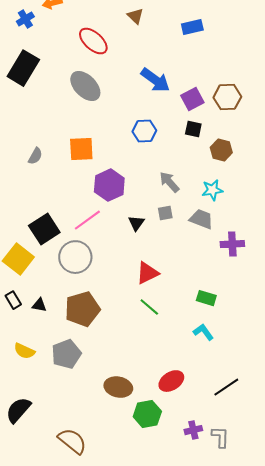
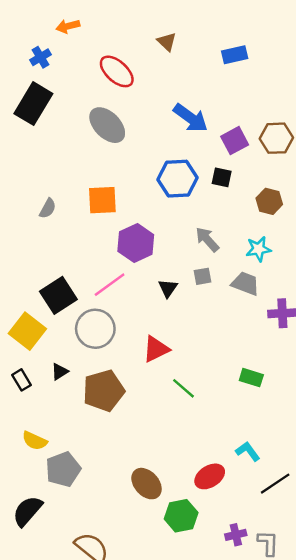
blue cross: (25, 19) -> (41, 57), moved
black square: (193, 129) -> (222, 177), moved
blue hexagon: (144, 131) -> (177, 179), size x1.4
red triangle: (147, 273) -> (156, 349), moved
black triangle: (39, 305) -> (60, 372), moved, turned -42
cyan L-shape: (203, 332) -> (248, 451), moved
gray pentagon: (66, 354) -> (63, 469), moved
brown ellipse: (118, 387) -> (147, 484), turned 36

